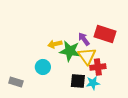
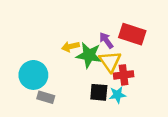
cyan circle: (43, 67) -> (33, 75), moved, size x1.5
gray rectangle: (16, 82) -> (46, 97), moved

